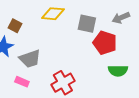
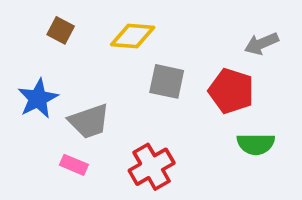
gray square: (87, 24) -> (167, 81), moved
brown square: (15, 26) -> (61, 30), moved

